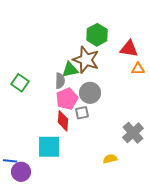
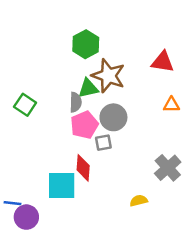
green hexagon: (97, 35) -> (86, 44), moved
orange triangle: (138, 69) -> (171, 105), moved
red diamond: (63, 121) -> (83, 168), moved

